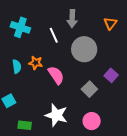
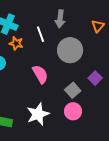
orange star: (36, 63) -> (16, 43), moved
white star: (56, 115) -> (38, 114), turned 30
pink circle: (92, 121) -> (73, 111), moved

